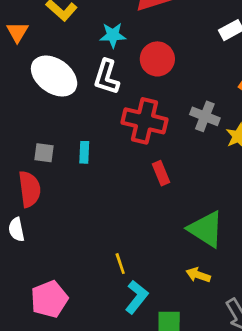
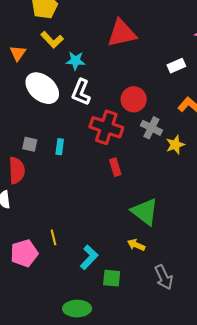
cyan star: (113, 35) -> (75, 61), moved
red circle: (157, 59) -> (134, 99), moved
yellow line: (120, 264) -> (54, 237), moved

